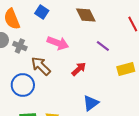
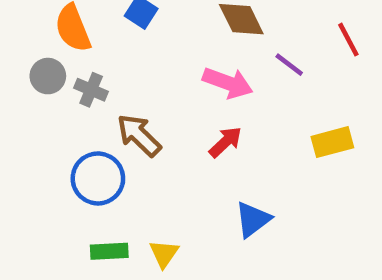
pink arrow: (58, 43) -> (228, 83), moved
purple line: (103, 46) -> (289, 65), moved

